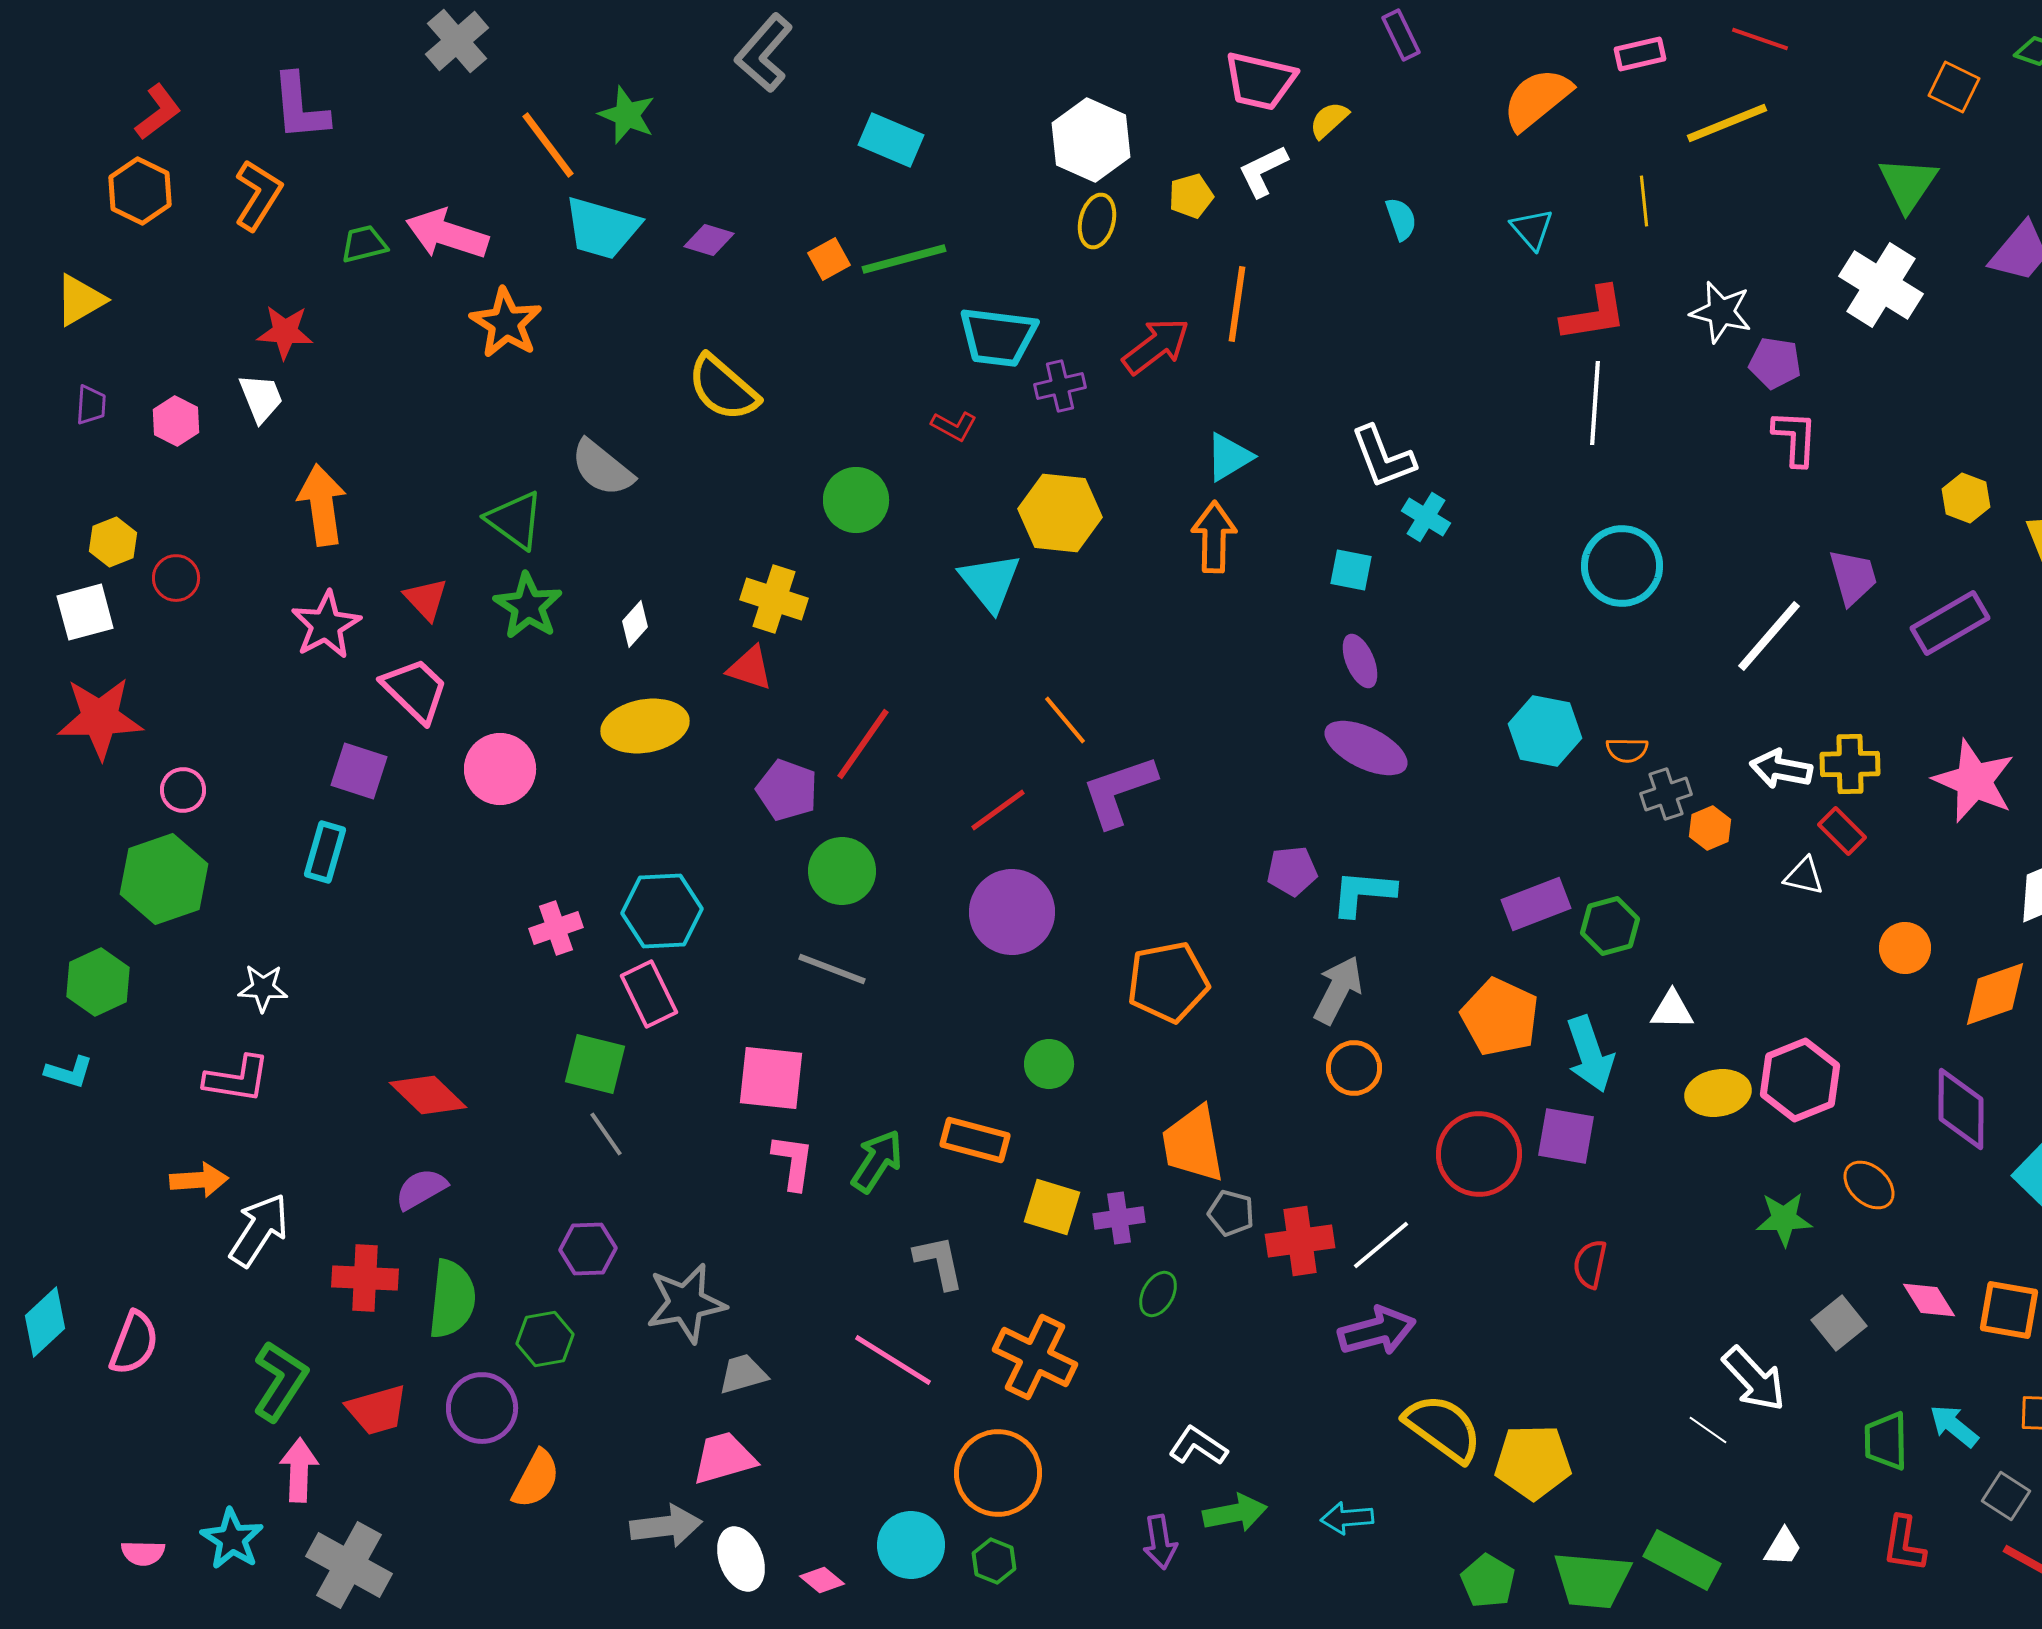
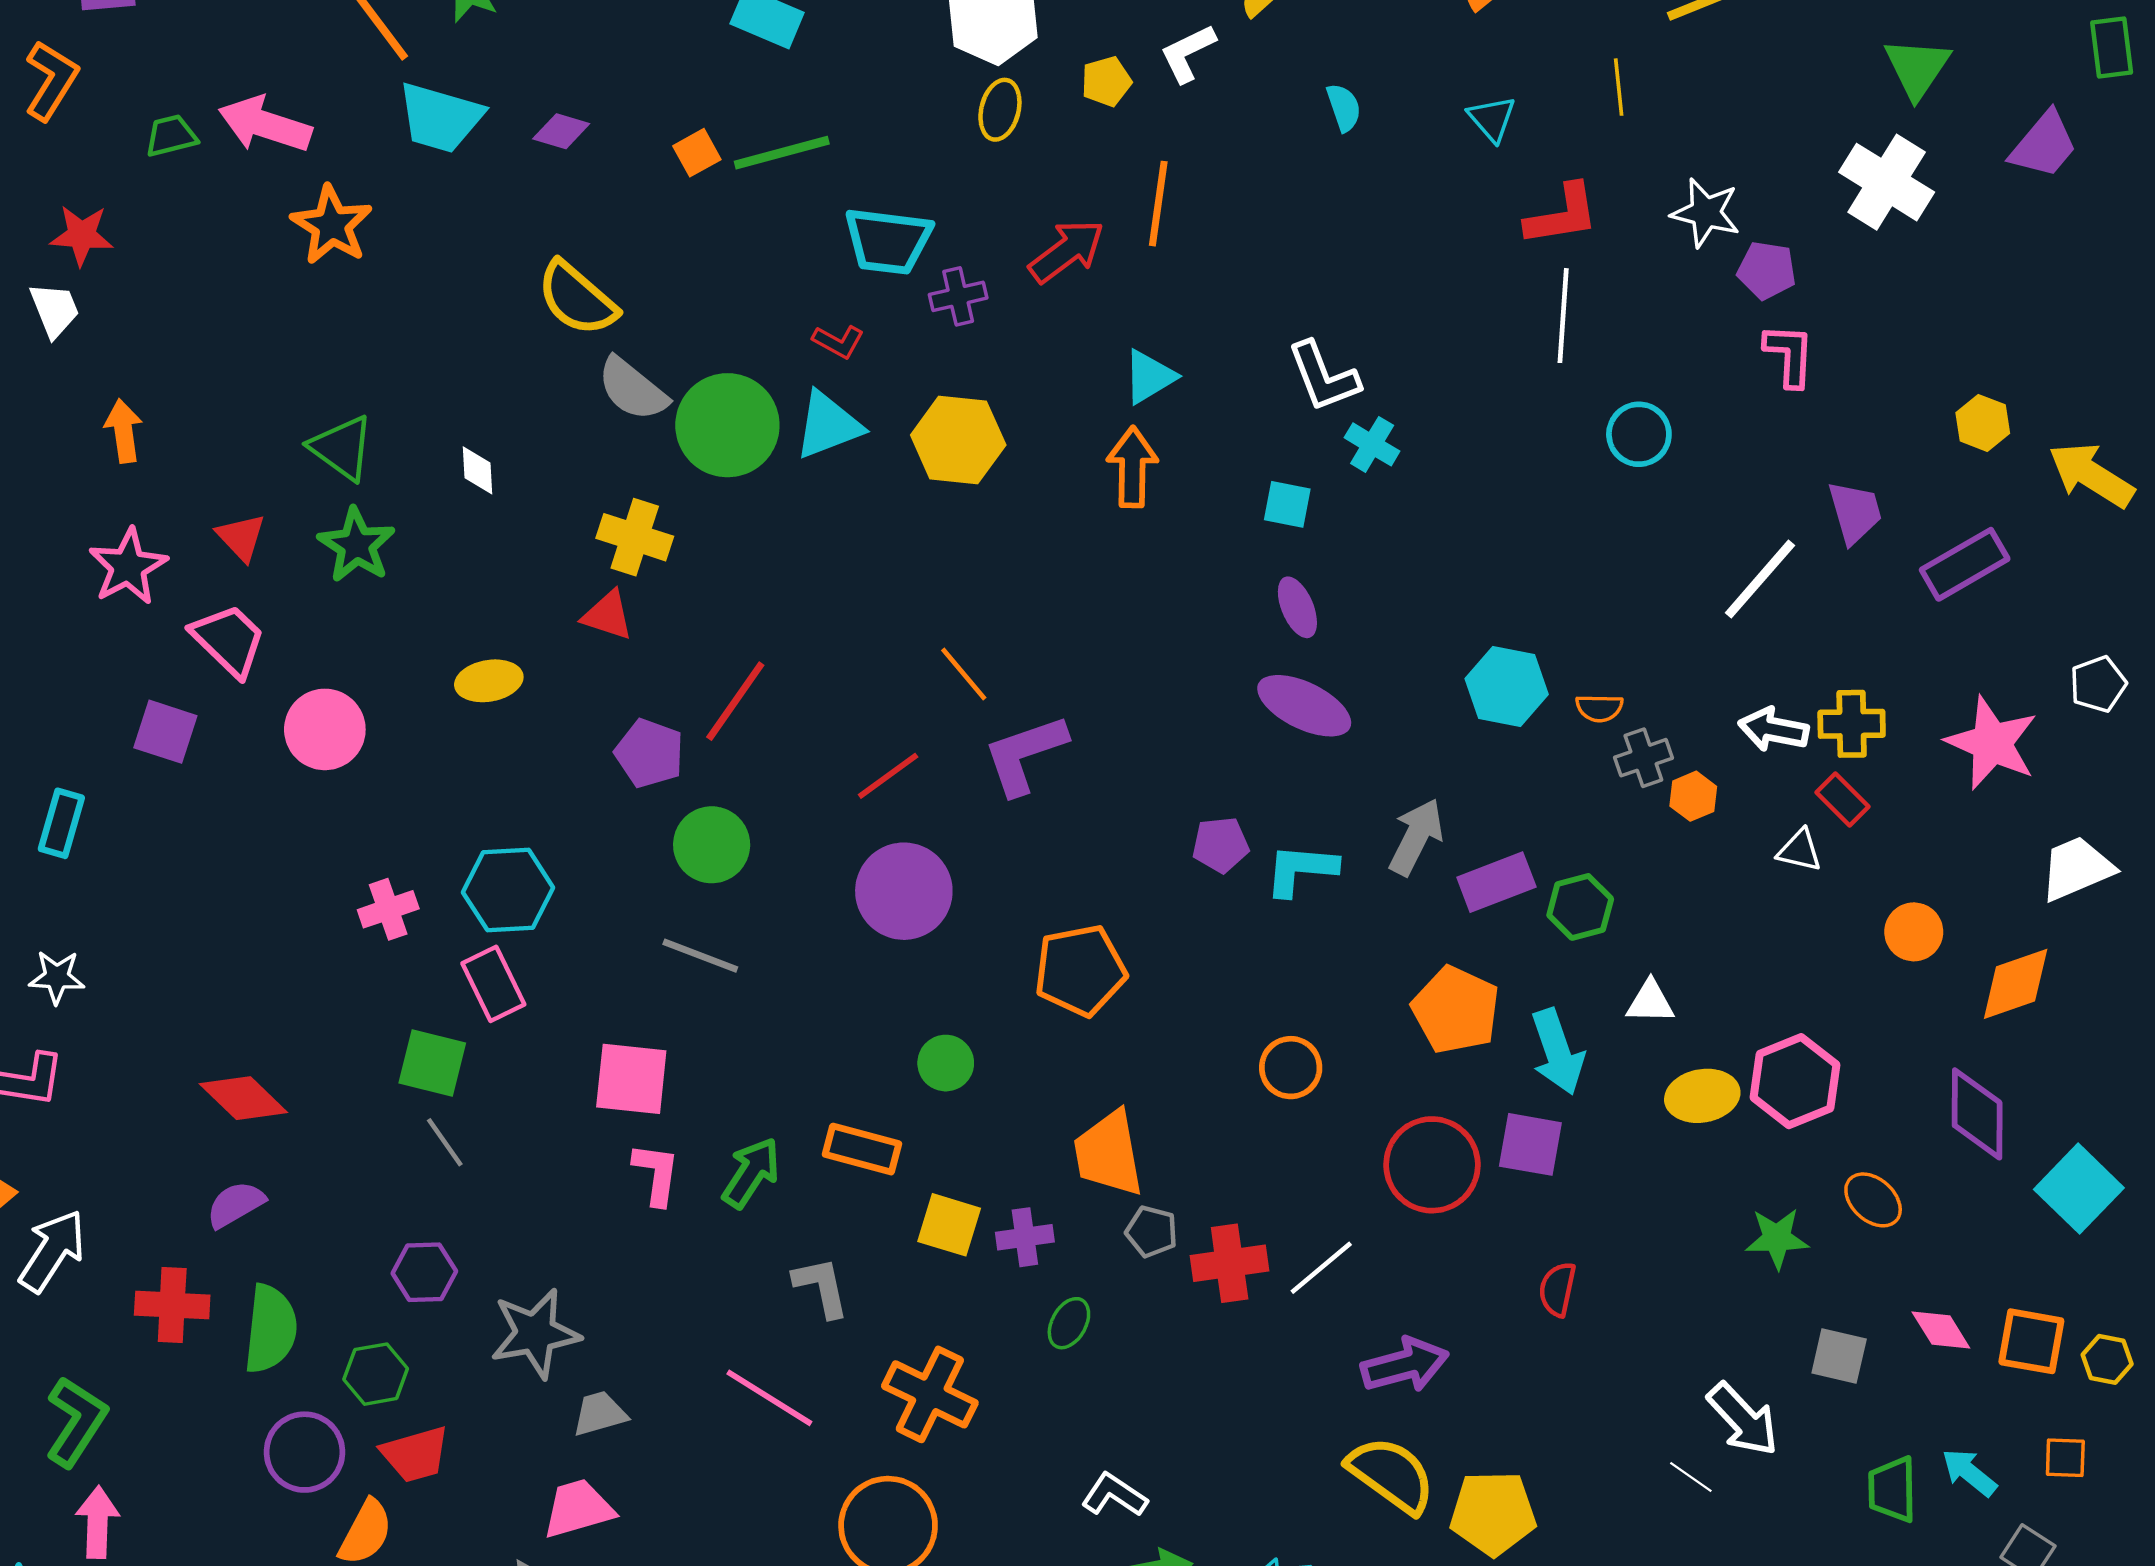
gray semicircle: (602, 468) -> (632, 389), moved
green circle: (856, 500) -> (727, 425), size x1.4
orange arrow: (322, 505) -> (124, 431), size x0.7
cyan circle: (1622, 566) -> (1639, 434), moved, size x0.7
cyan triangle: (990, 582) -> (828, 425), moved, turned 48
white diamond: (635, 624) -> (478, 470), moved, turned -45
yellow ellipse: (645, 726) -> (489, 681), size x0.7
cyan rectangle: (325, 852) -> (61, 823), moved
gray arrow: (1338, 990) -> (1416, 837), moved
gray square: (1839, 1323) -> (1839, 1356), turned -38
purple arrow: (1377, 1331) -> (1405, 1365), moved
red trapezoid: (377, 1410) -> (415, 1454), moved

